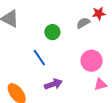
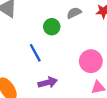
gray semicircle: (83, 23) -> (74, 13), moved

